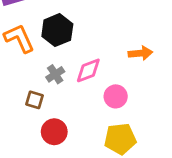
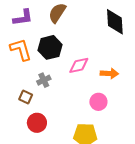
pink diamond: (88, 70) -> (79, 65), moved
pink circle: (116, 96) -> (98, 102), moved

